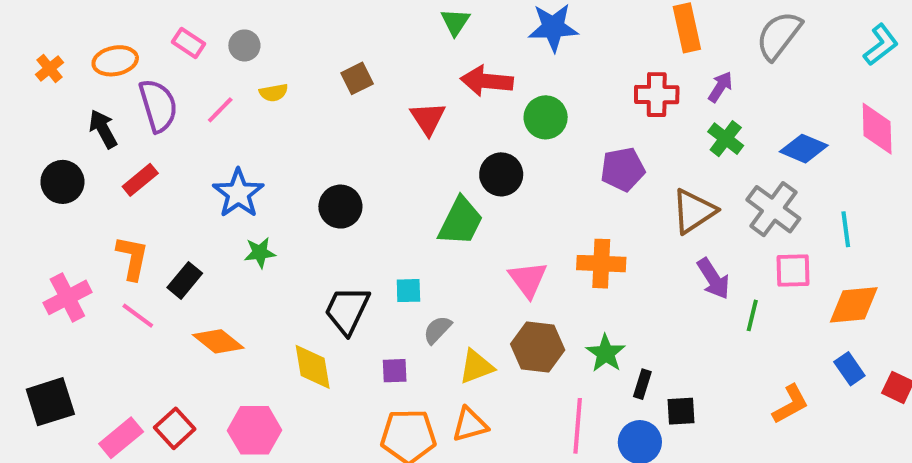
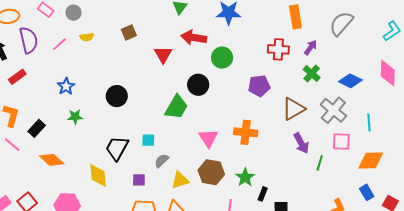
blue star: (238, 193) -> (66, 86), size x0.7

